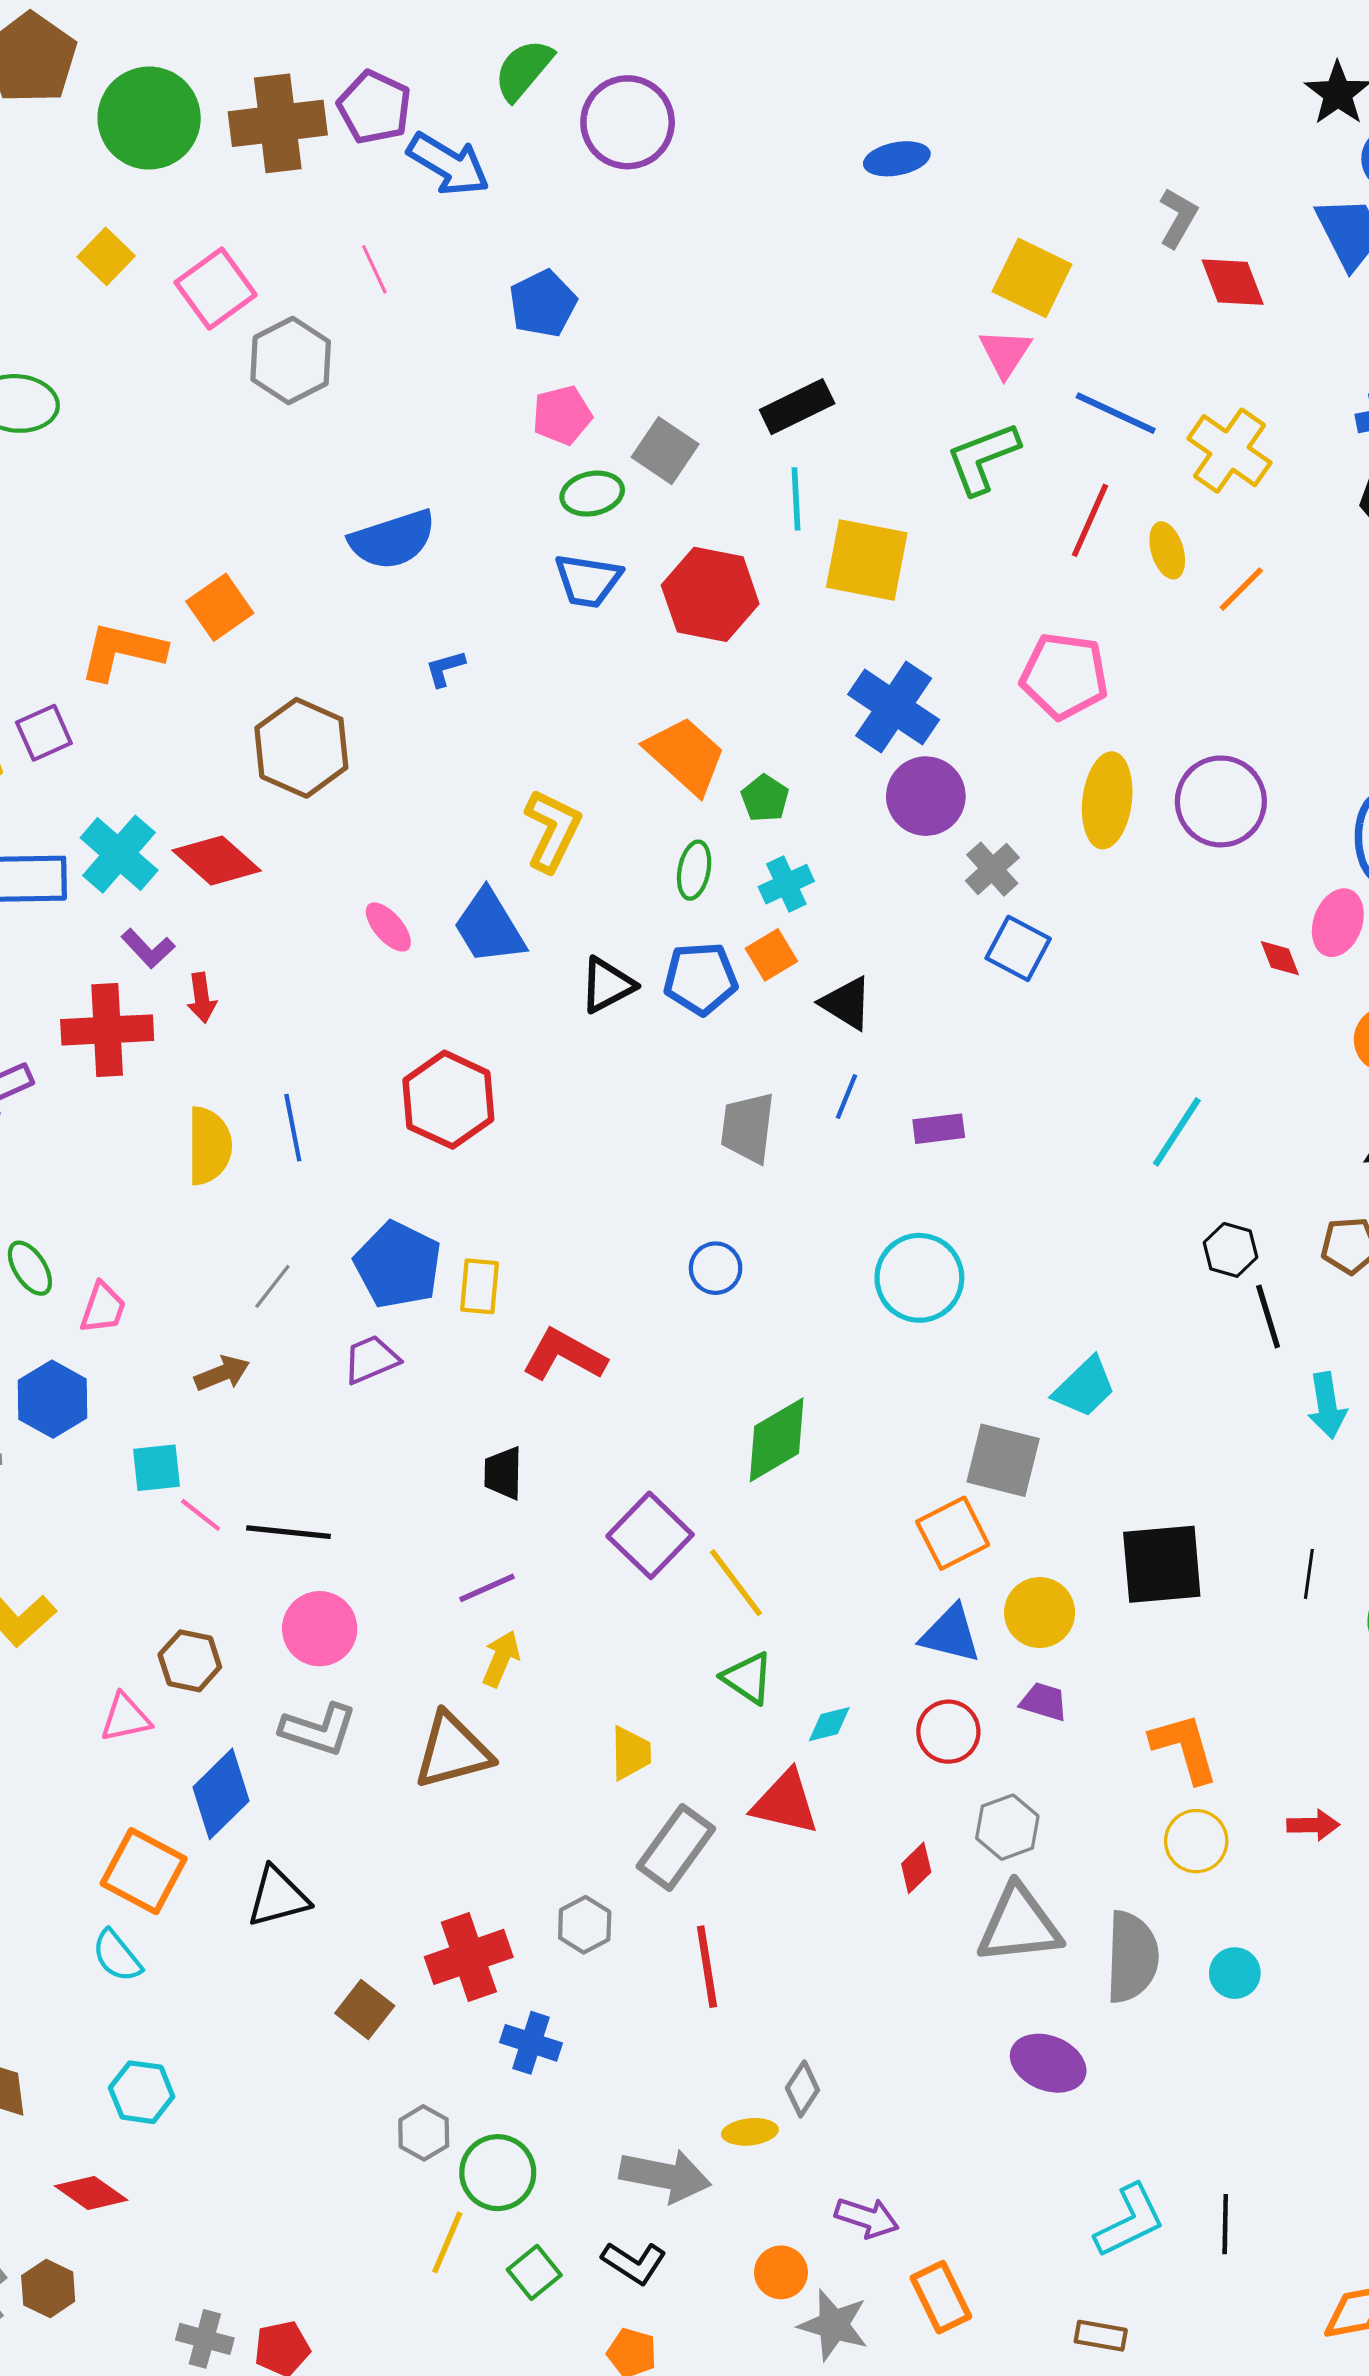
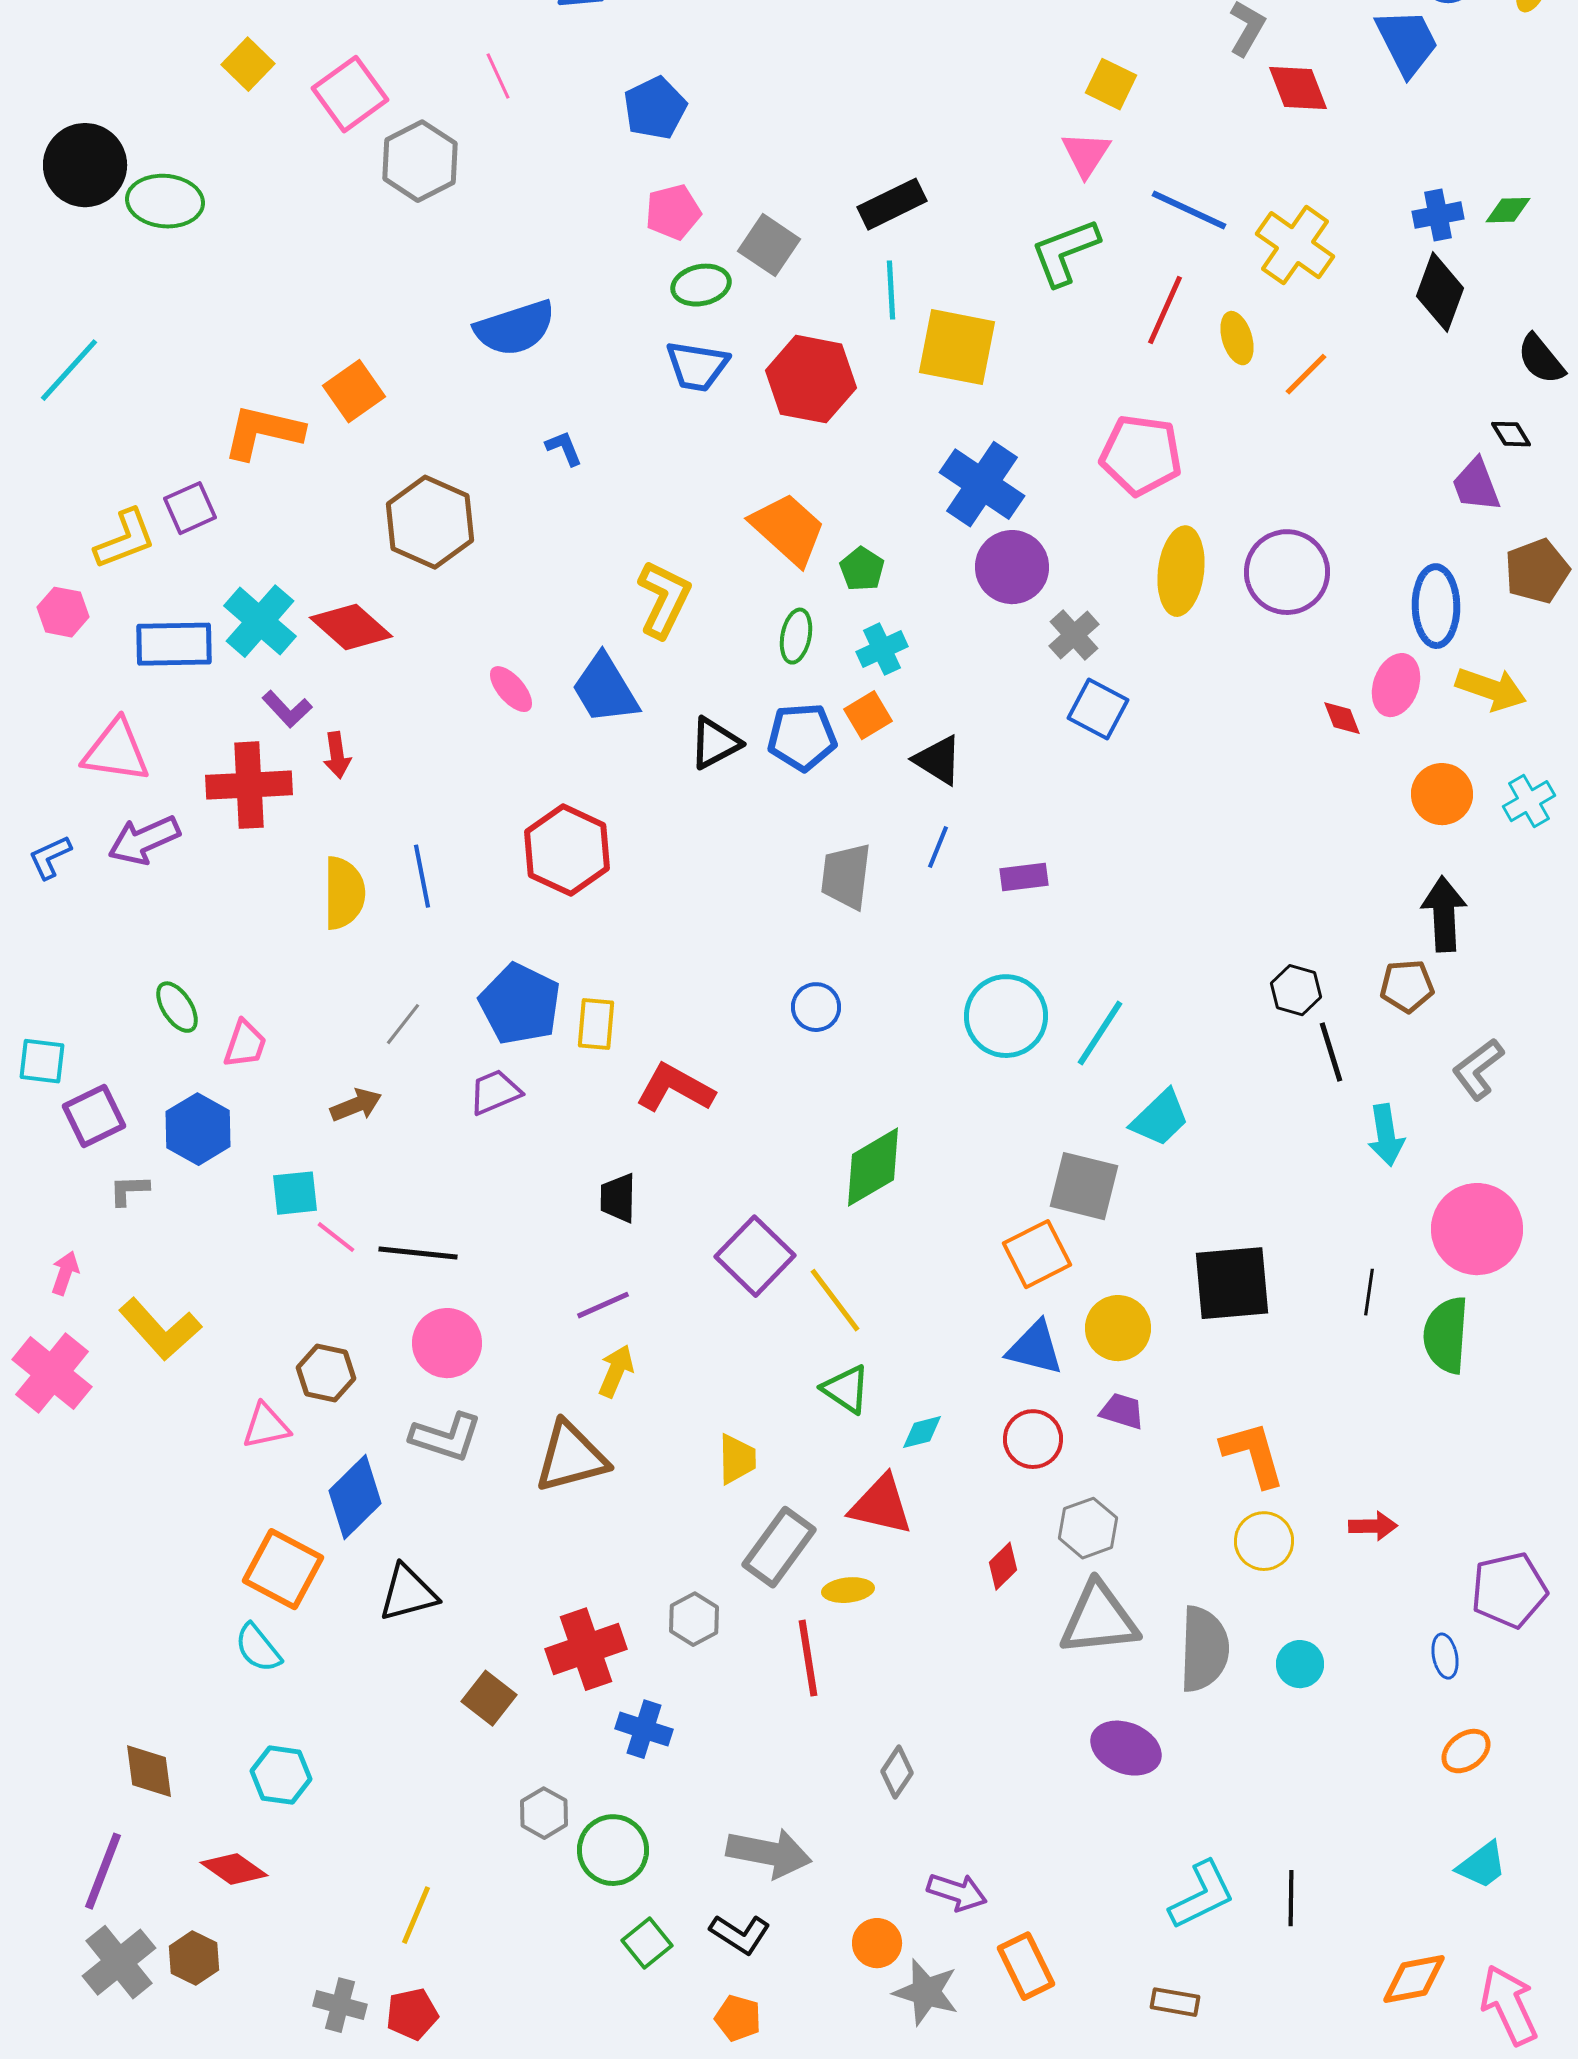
yellow square: (1032, 278) -> (1111, 84), size x0.7
blue L-shape: (445, 668) -> (564, 448), turned 84
cyan line: (1177, 1132) -> (1100, 1033), moved
yellow ellipse: (750, 2132) -> (848, 1590), moved
yellow line: (447, 2242) -> (416, 1915), moved

